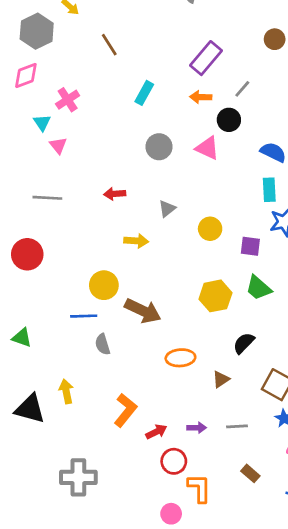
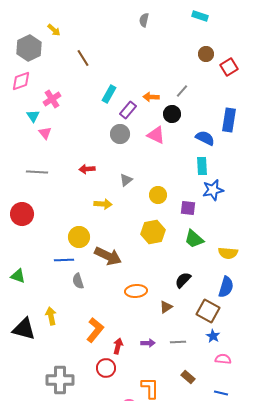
purple rectangle: (206, 58) -> (128, 110), moved, size x0.7
yellow hexagon: (215, 296) -> (153, 232), moved
red arrow: (156, 432) -> (118, 346), turned -49
red circle: (174, 461) -> (106, 368), moved

